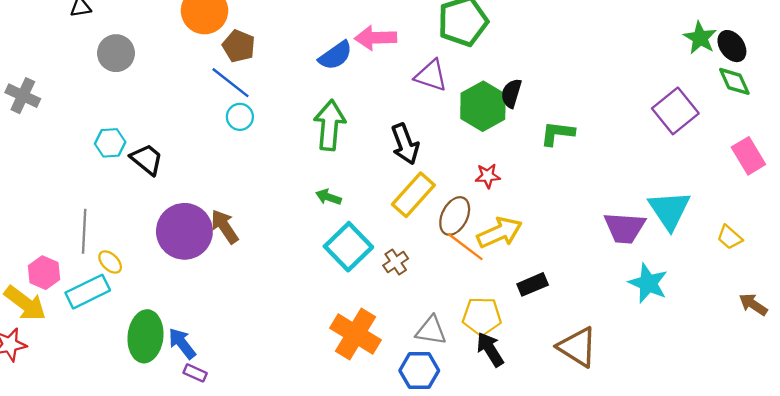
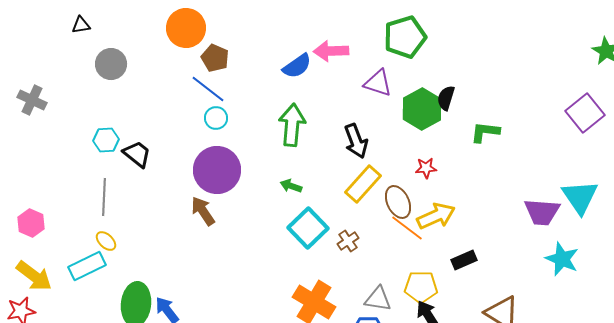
brown ellipse: (455, 216) -> (398, 202), turned -52
gray line: (84, 231) -> (104, 197), moved
purple circle: (184, 231) -> (217, 170), moved
pink hexagon: (44, 273) -> (31, 223), moved

